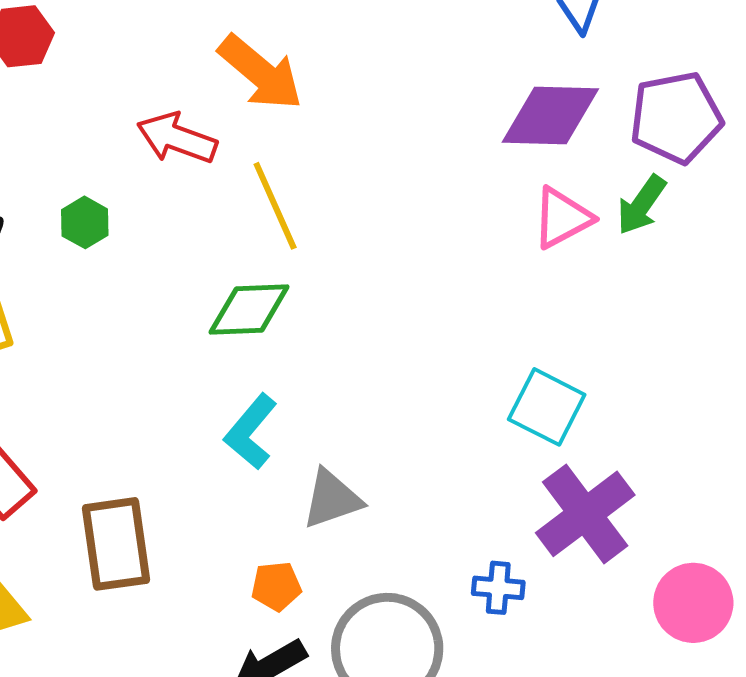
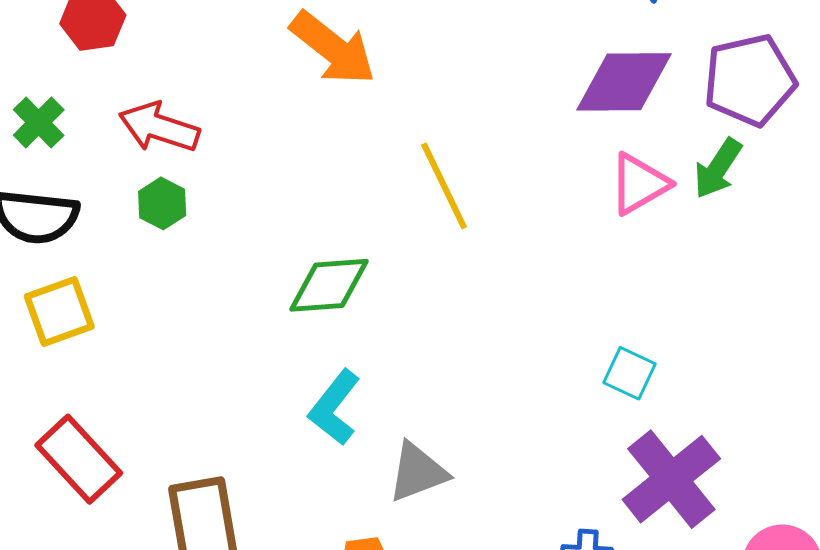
red arrow: (177, 138) -> (159, 127), moved
yellow line: (275, 206) -> (444, 186), moved
cyan square: (547, 407) -> (630, 373), size x0.7

